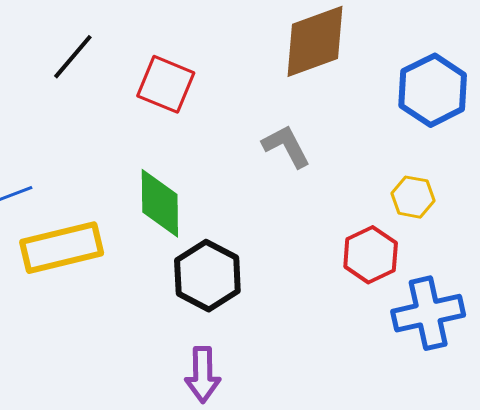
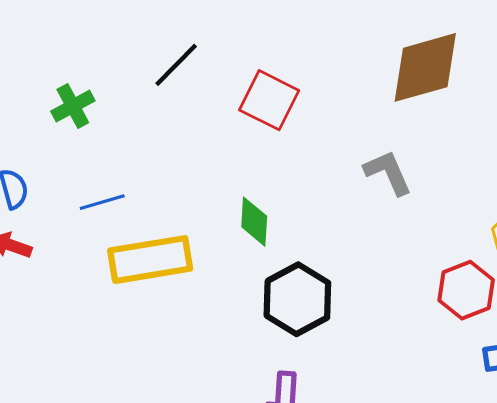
green diamond: (160, 203) -> (254, 222), size x0.7

